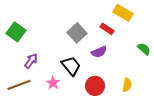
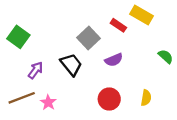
red rectangle: (107, 29) -> (118, 25), moved
black trapezoid: (71, 66) -> (71, 64), moved
pink star: (53, 83) -> (48, 102), moved

